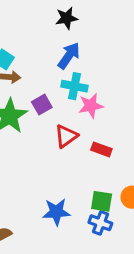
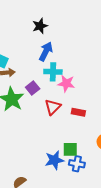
pink star: (91, 106) -> (66, 83), turned 30
green square: (102, 201) -> (70, 149), moved
blue cross: (100, 223) -> (77, 164), moved

